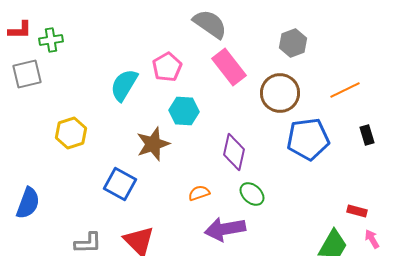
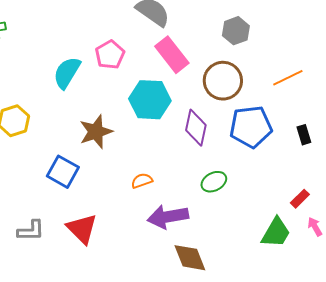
cyan hexagon: (184, 111) -> (150, 100), moved, size x1.4
black rectangle: (367, 135) -> (304, 135), moved
purple diamond: (234, 152) -> (196, 128), moved
green ellipse: (252, 194) -> (214, 182), moved, turned -70
red rectangle: (357, 211) -> (300, 199), turned -60

